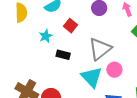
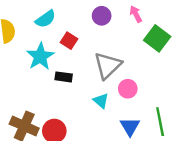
cyan star: (46, 36) -> (40, 56), size x1.6
cyan triangle: (92, 77) -> (101, 101), size x0.6

